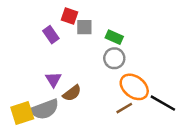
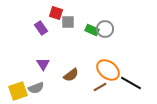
gray circle: (114, 58) -> (105, 29), moved
brown semicircle: (72, 93) -> (71, 75), moved
gray semicircle: (45, 109) -> (36, 88), size x0.7

